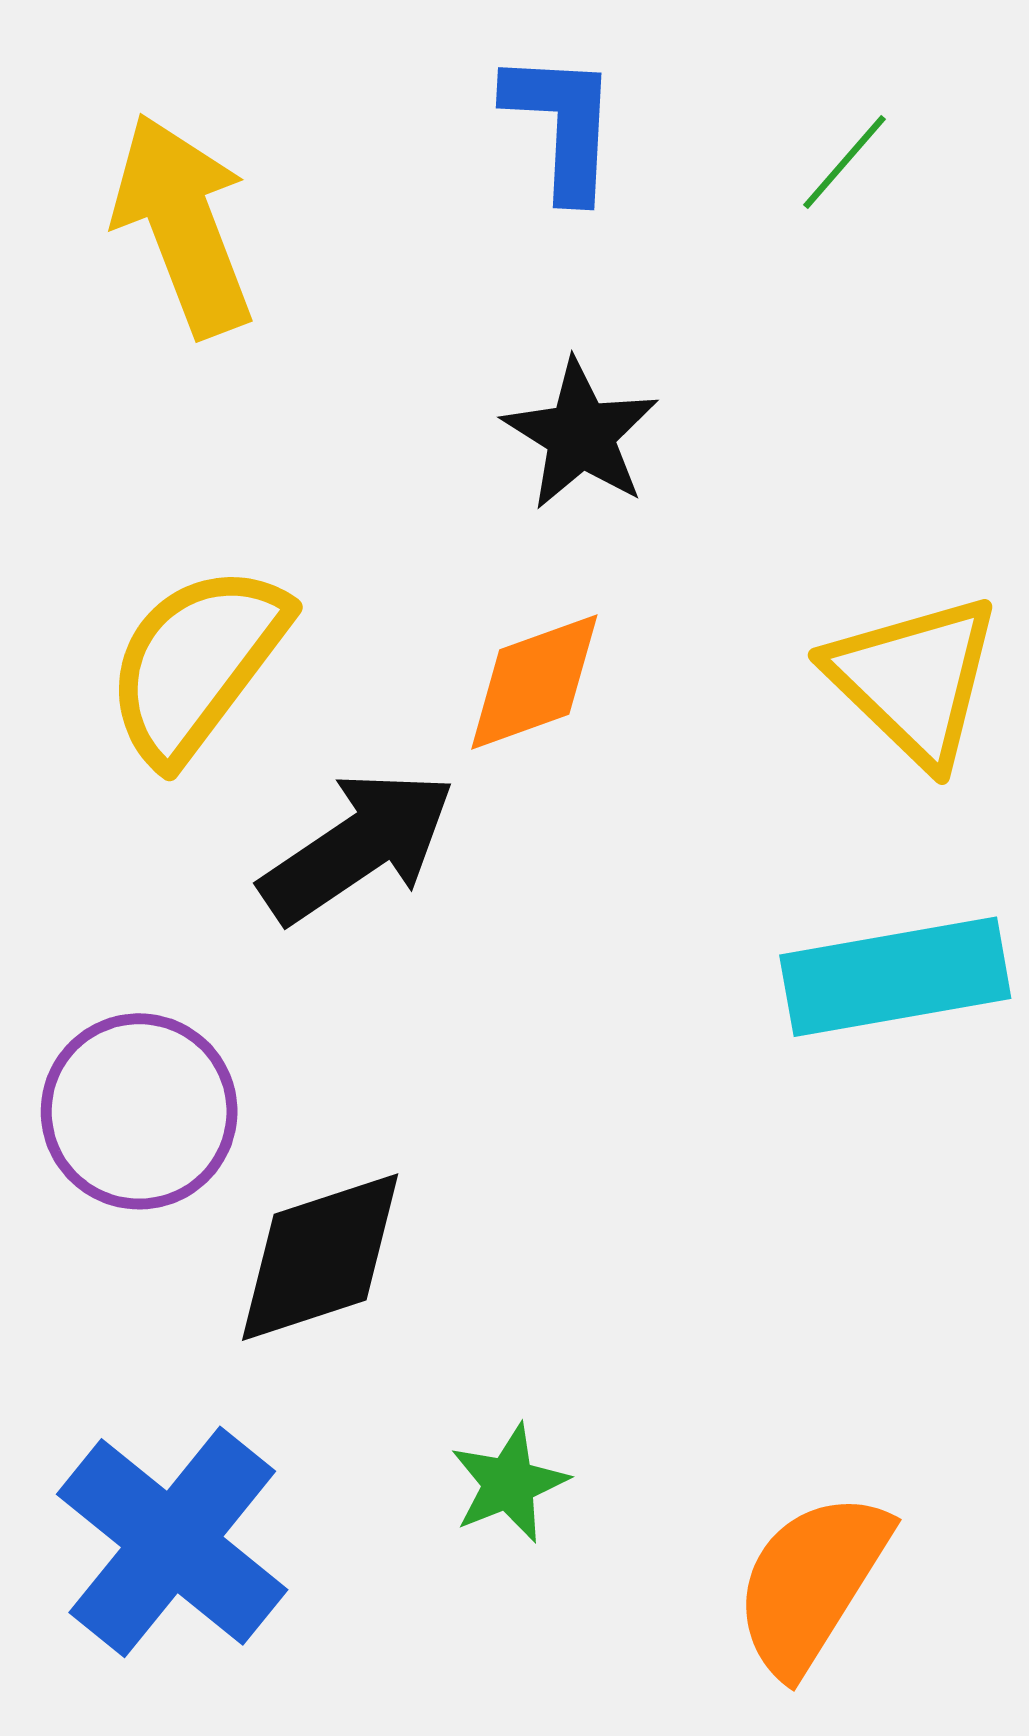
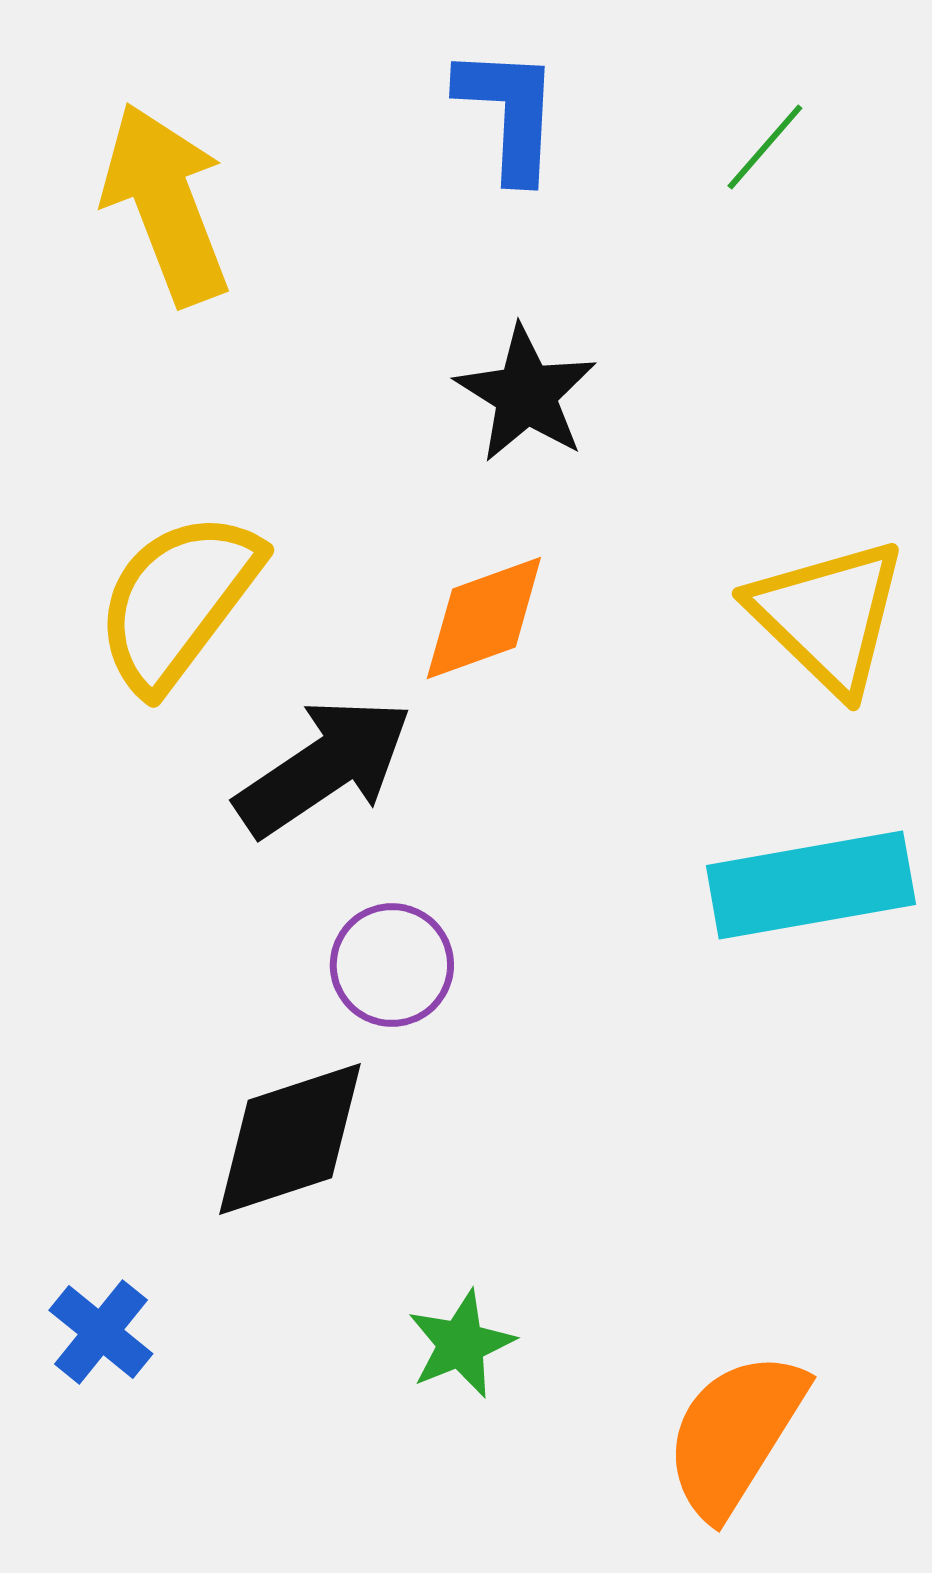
purple circle: (139, 1111) -> (392, 965), moved, size x0.7
blue cross: (172, 1542) -> (101, 1332), moved, size x0.5

